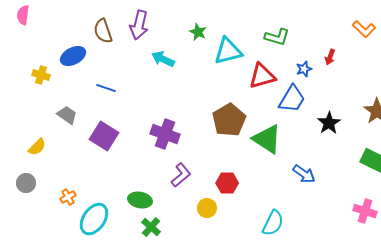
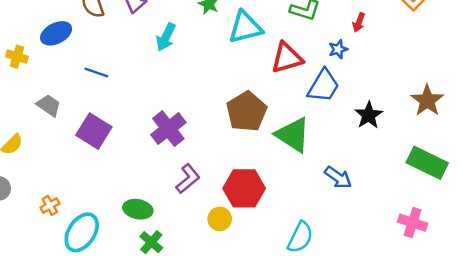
red arrow: (330, 57) -> (359, 22), moved
cyan arrow: (163, 59) -> (166, 37), turned -90
purple cross: (165, 134) -> (168, 129), turned 32
red hexagon: (227, 183) -> (244, 188), size x1.5

